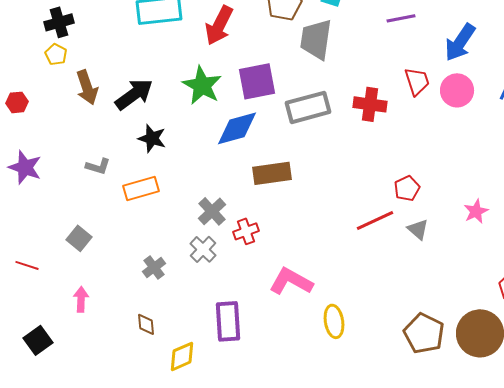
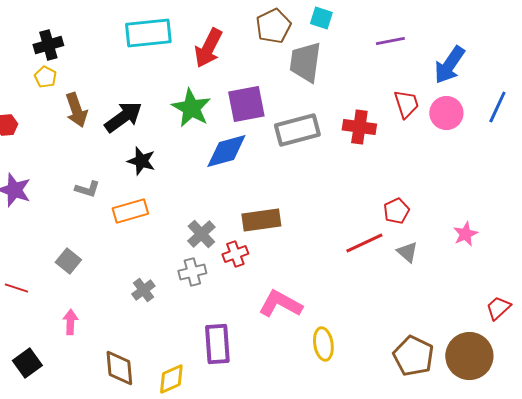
brown rectangle: (272, 173) -> (261, 220), moved
gray cross: (203, 249) -> (192, 272), turned 32
brown diamond: (146, 324) -> (119, 368), moved, size x1.6

